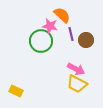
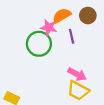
orange semicircle: (62, 15) -> (62, 16), turned -72
brown circle: (86, 40) -> (88, 16), moved

